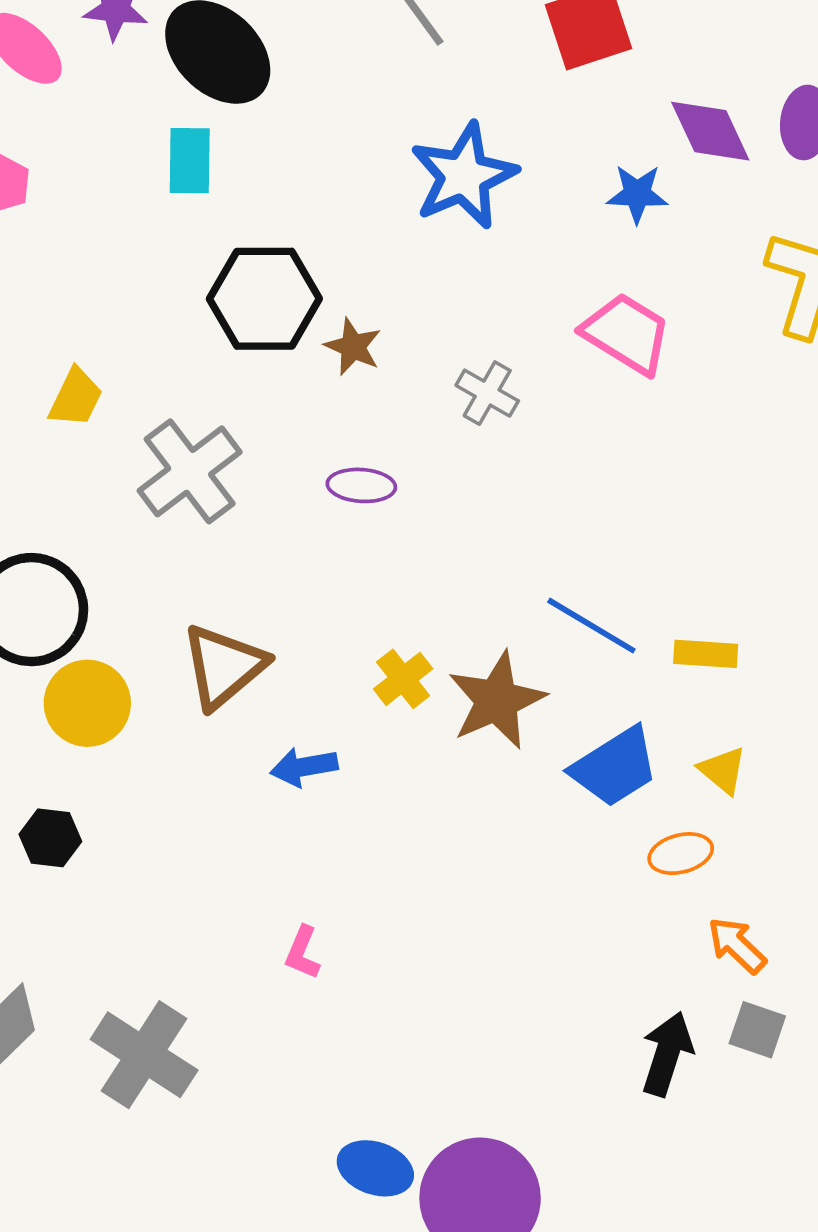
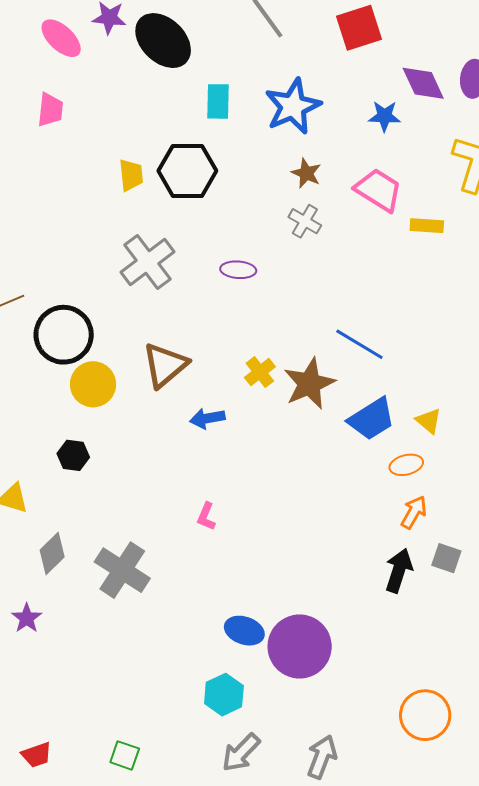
cyan rectangle: (190, 161) -> (218, 101), moved
brown star: (353, 347) -> (306, 173), moved
yellow trapezoid: (76, 398) -> (131, 175), moved, turned -32
yellow rectangle: (706, 654) -> (427, 226), moved
orange arrow: (737, 945) -> (414, 512), moved, turned 76

